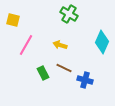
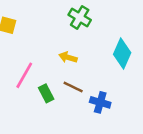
pink line: (26, 45) -> (24, 75), moved

